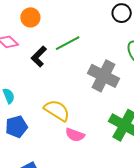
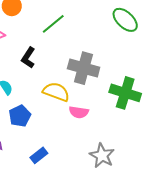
black L-shape: (39, 56) -> (28, 58), moved
gray cross: (103, 76) -> (84, 68), moved

